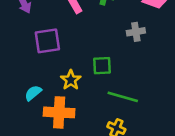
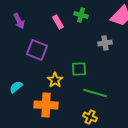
purple square: (47, 41) -> (37, 50), turned 30
cyan semicircle: (33, 93) -> (16, 87), moved

